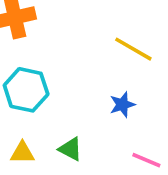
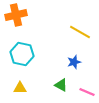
green triangle: (70, 149) -> (61, 85), moved

